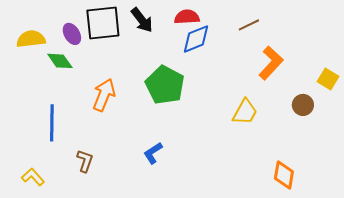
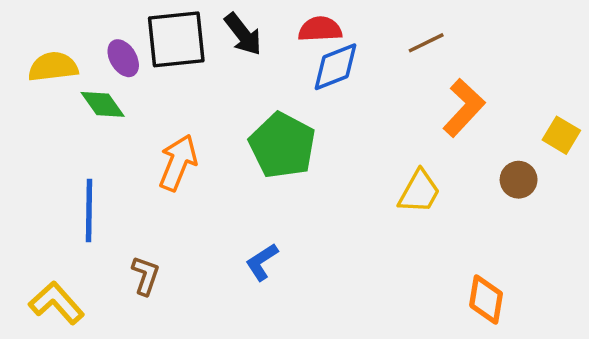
yellow L-shape: (33, 177) -> (56, 303), size x1.4

